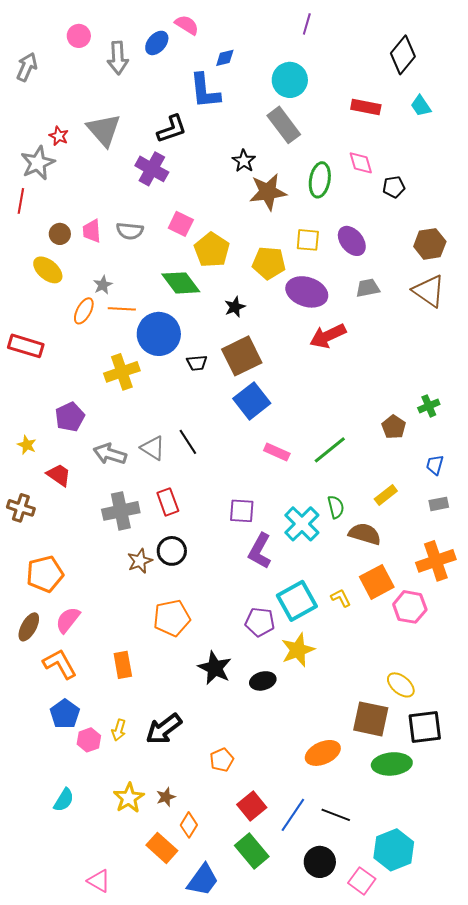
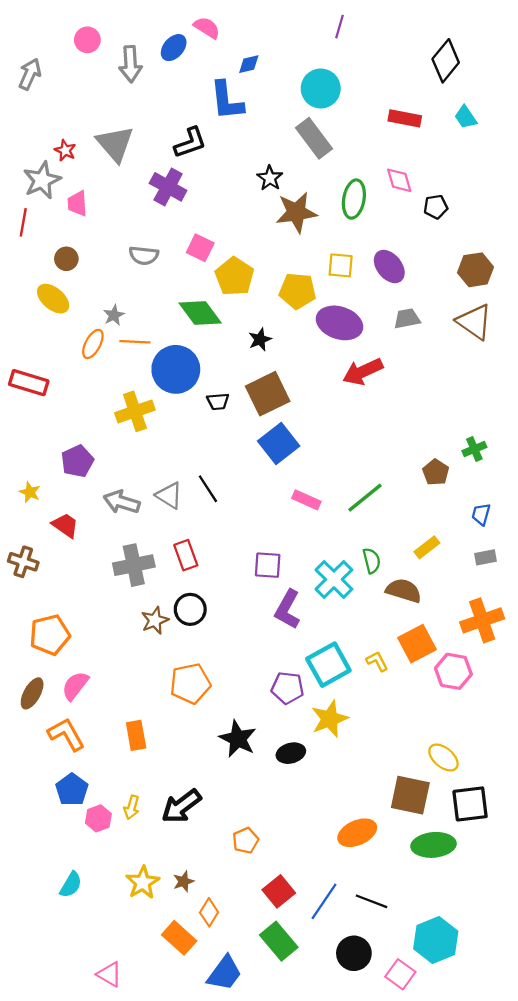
pink trapezoid: (92, 231) -> (77, 203), moved

